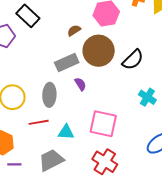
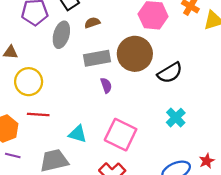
brown semicircle: (74, 30) -> (92, 23), moved
gray ellipse: (49, 95) -> (61, 35), moved
red line: (39, 122) -> (38, 114), moved

